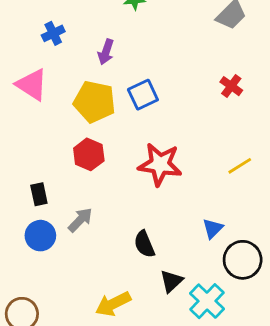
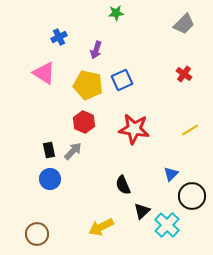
gray arrow: (80, 220) -> (73, 151), moved

